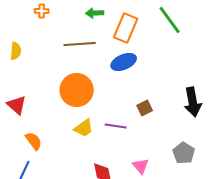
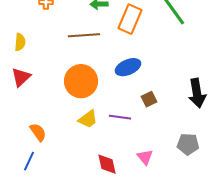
blue ellipse: (124, 62) -> (128, 67), moved
red triangle: (17, 105) -> (21, 77), moved, turned 35
gray pentagon: (184, 153) -> (188, 144), turned -30

